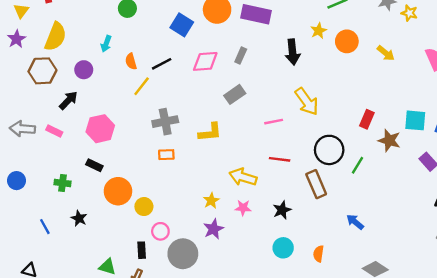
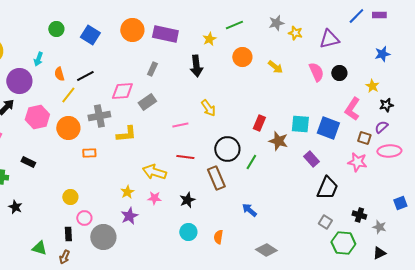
blue square: (182, 25) -> (90, 35), moved
yellow star: (319, 31) -> (209, 39), moved
pink diamond: (205, 61) -> (122, 91), moved
purple circle: (84, 70) -> (19, 81), size x1.6
yellow arrow: (307, 102) -> (208, 108), size x0.7
gray cross: (165, 122) -> (99, 116), moved
pink hexagon: (100, 129) -> (37, 117), moved
orange circle: (118, 191) -> (68, 128), moved

